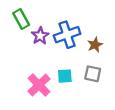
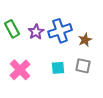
green rectangle: (21, 19) -> (12, 29), moved
pink cross: (39, 85) -> (20, 70), moved

